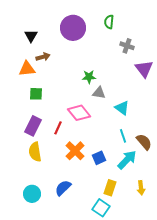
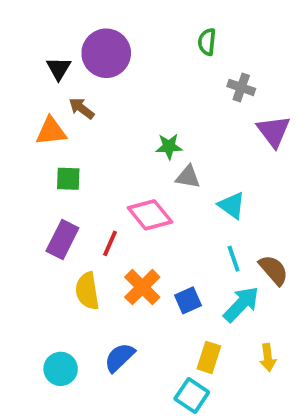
purple circle: (73, 28) -> (106, 53), moved
brown arrow: (43, 57) -> (82, 108), turned -128
yellow semicircle: (35, 152) -> (87, 291), moved

